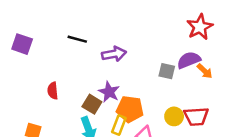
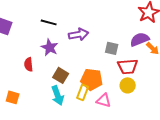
gray square: (167, 71) -> (112, 48), moved
purple star: (109, 92) -> (50, 47), moved
red trapezoid: (196, 116) -> (128, 66), moved

